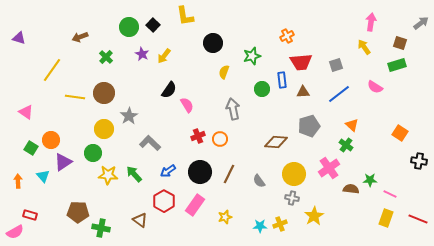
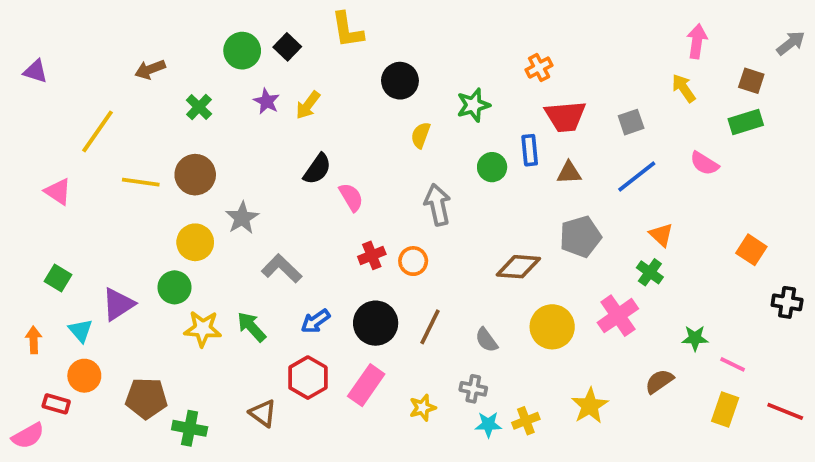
pink triangle: (26, 112) -> (58, 192), moved
orange circle: (51, 140) -> (84, 376), moved
brown semicircle: (351, 189) -> (659, 381), moved, turned -42
gray cross: (292, 198) -> (473, 389), moved

